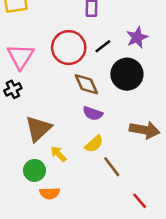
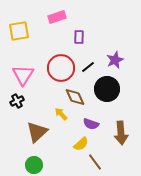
purple semicircle: (93, 113) -> (91, 124), moved
brown arrow: (145, 130) -> (121, 133), turned 75
yellow arrow: (59, 154) -> (61, 114), moved

